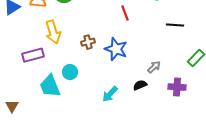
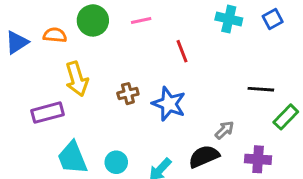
black line: (175, 25) -> (261, 89), moved
cyan circle: (70, 72) -> (116, 162), moved
black semicircle: (140, 85) -> (204, 156), size x1.5

